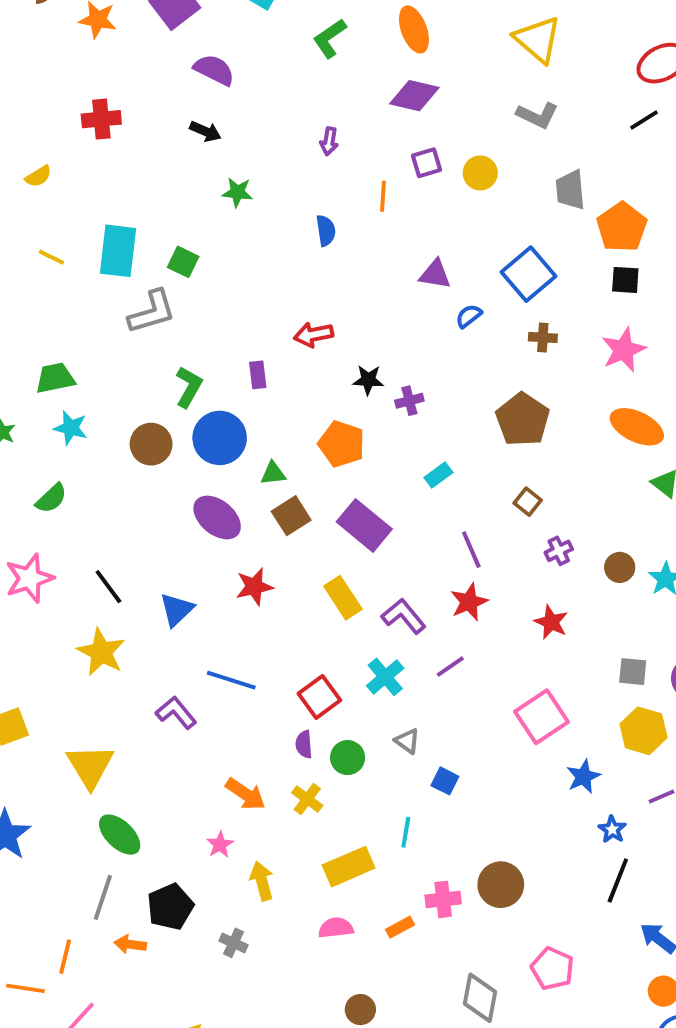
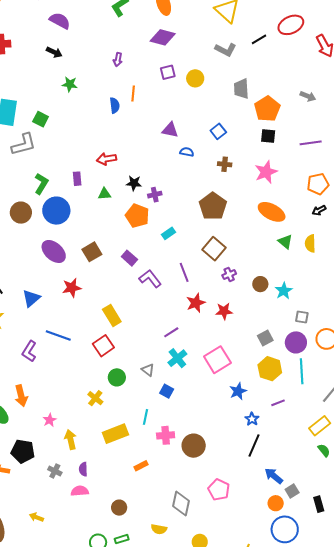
black line: (644, 120) -> (259, 39), moved
orange line: (383, 196) -> (133, 93), moved
blue square: (528, 274) -> (218, 131), size x0.6
blue semicircle: (469, 316) -> (187, 152), turned 48
orange pentagon: (342, 444) -> (137, 216), moved
green triangle: (273, 473) -> (105, 194), moved
brown square: (528, 502) -> (214, 249), size x1.6
purple rectangle: (364, 525) -> (129, 258), size x0.6
yellow rectangle: (343, 598) -> (112, 315), moved
red star: (469, 602) -> (196, 303), moved
purple L-shape: (404, 616) -> (150, 279), moved
red star: (551, 622) -> (224, 311), turned -30
gray square: (633, 672) -> (265, 338), turned -35
cyan cross: (385, 677) -> (177, 358), moved
purple L-shape: (176, 713) -> (29, 351), turned -110
purple semicircle: (304, 744) -> (83, 469), moved
orange arrow: (245, 794) -> (21, 396), moved, turned 40
pink cross: (443, 899) -> (166, 435), moved
black pentagon: (170, 907) -> (23, 451), turned 30
pink semicircle: (336, 928) -> (80, 491), moved

